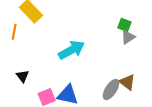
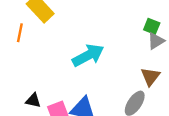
black triangle: (22, 76) -> (33, 100), moved, turned -40
brown triangle: (127, 82) -> (150, 77), moved, turned 30

